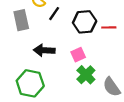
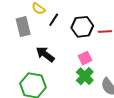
black arrow: (44, 50) -> (45, 54), turned 36
pink square: (78, 55) -> (85, 58), moved

